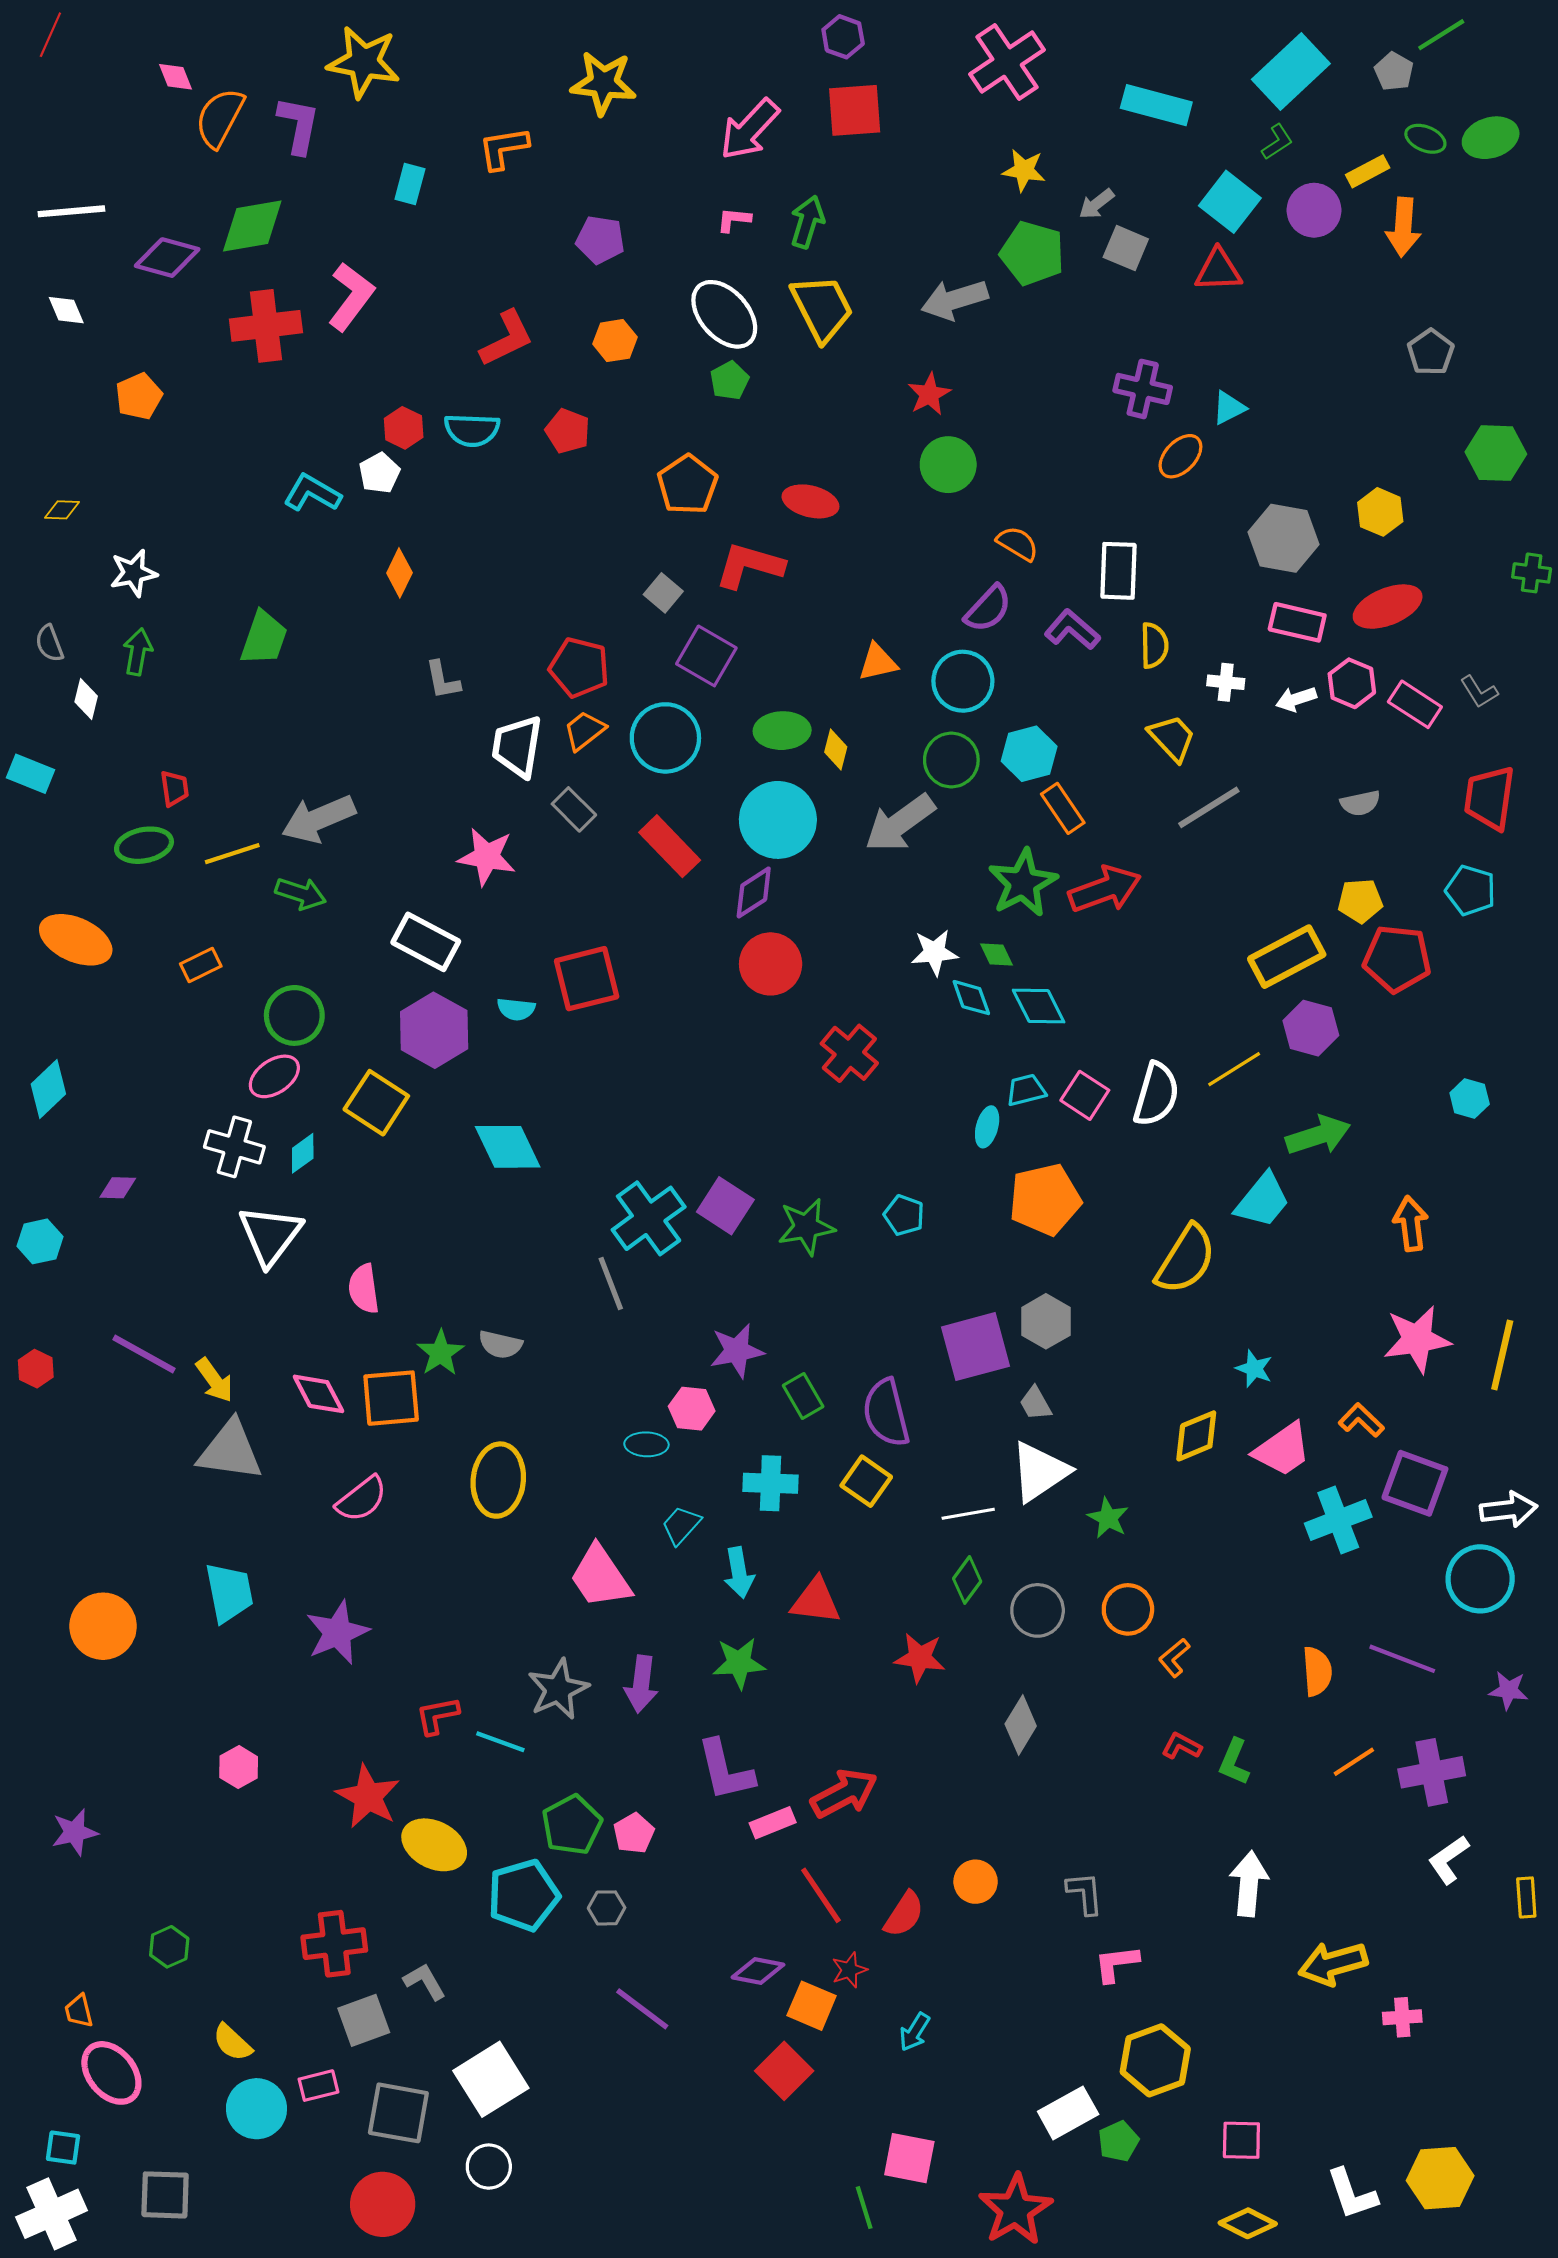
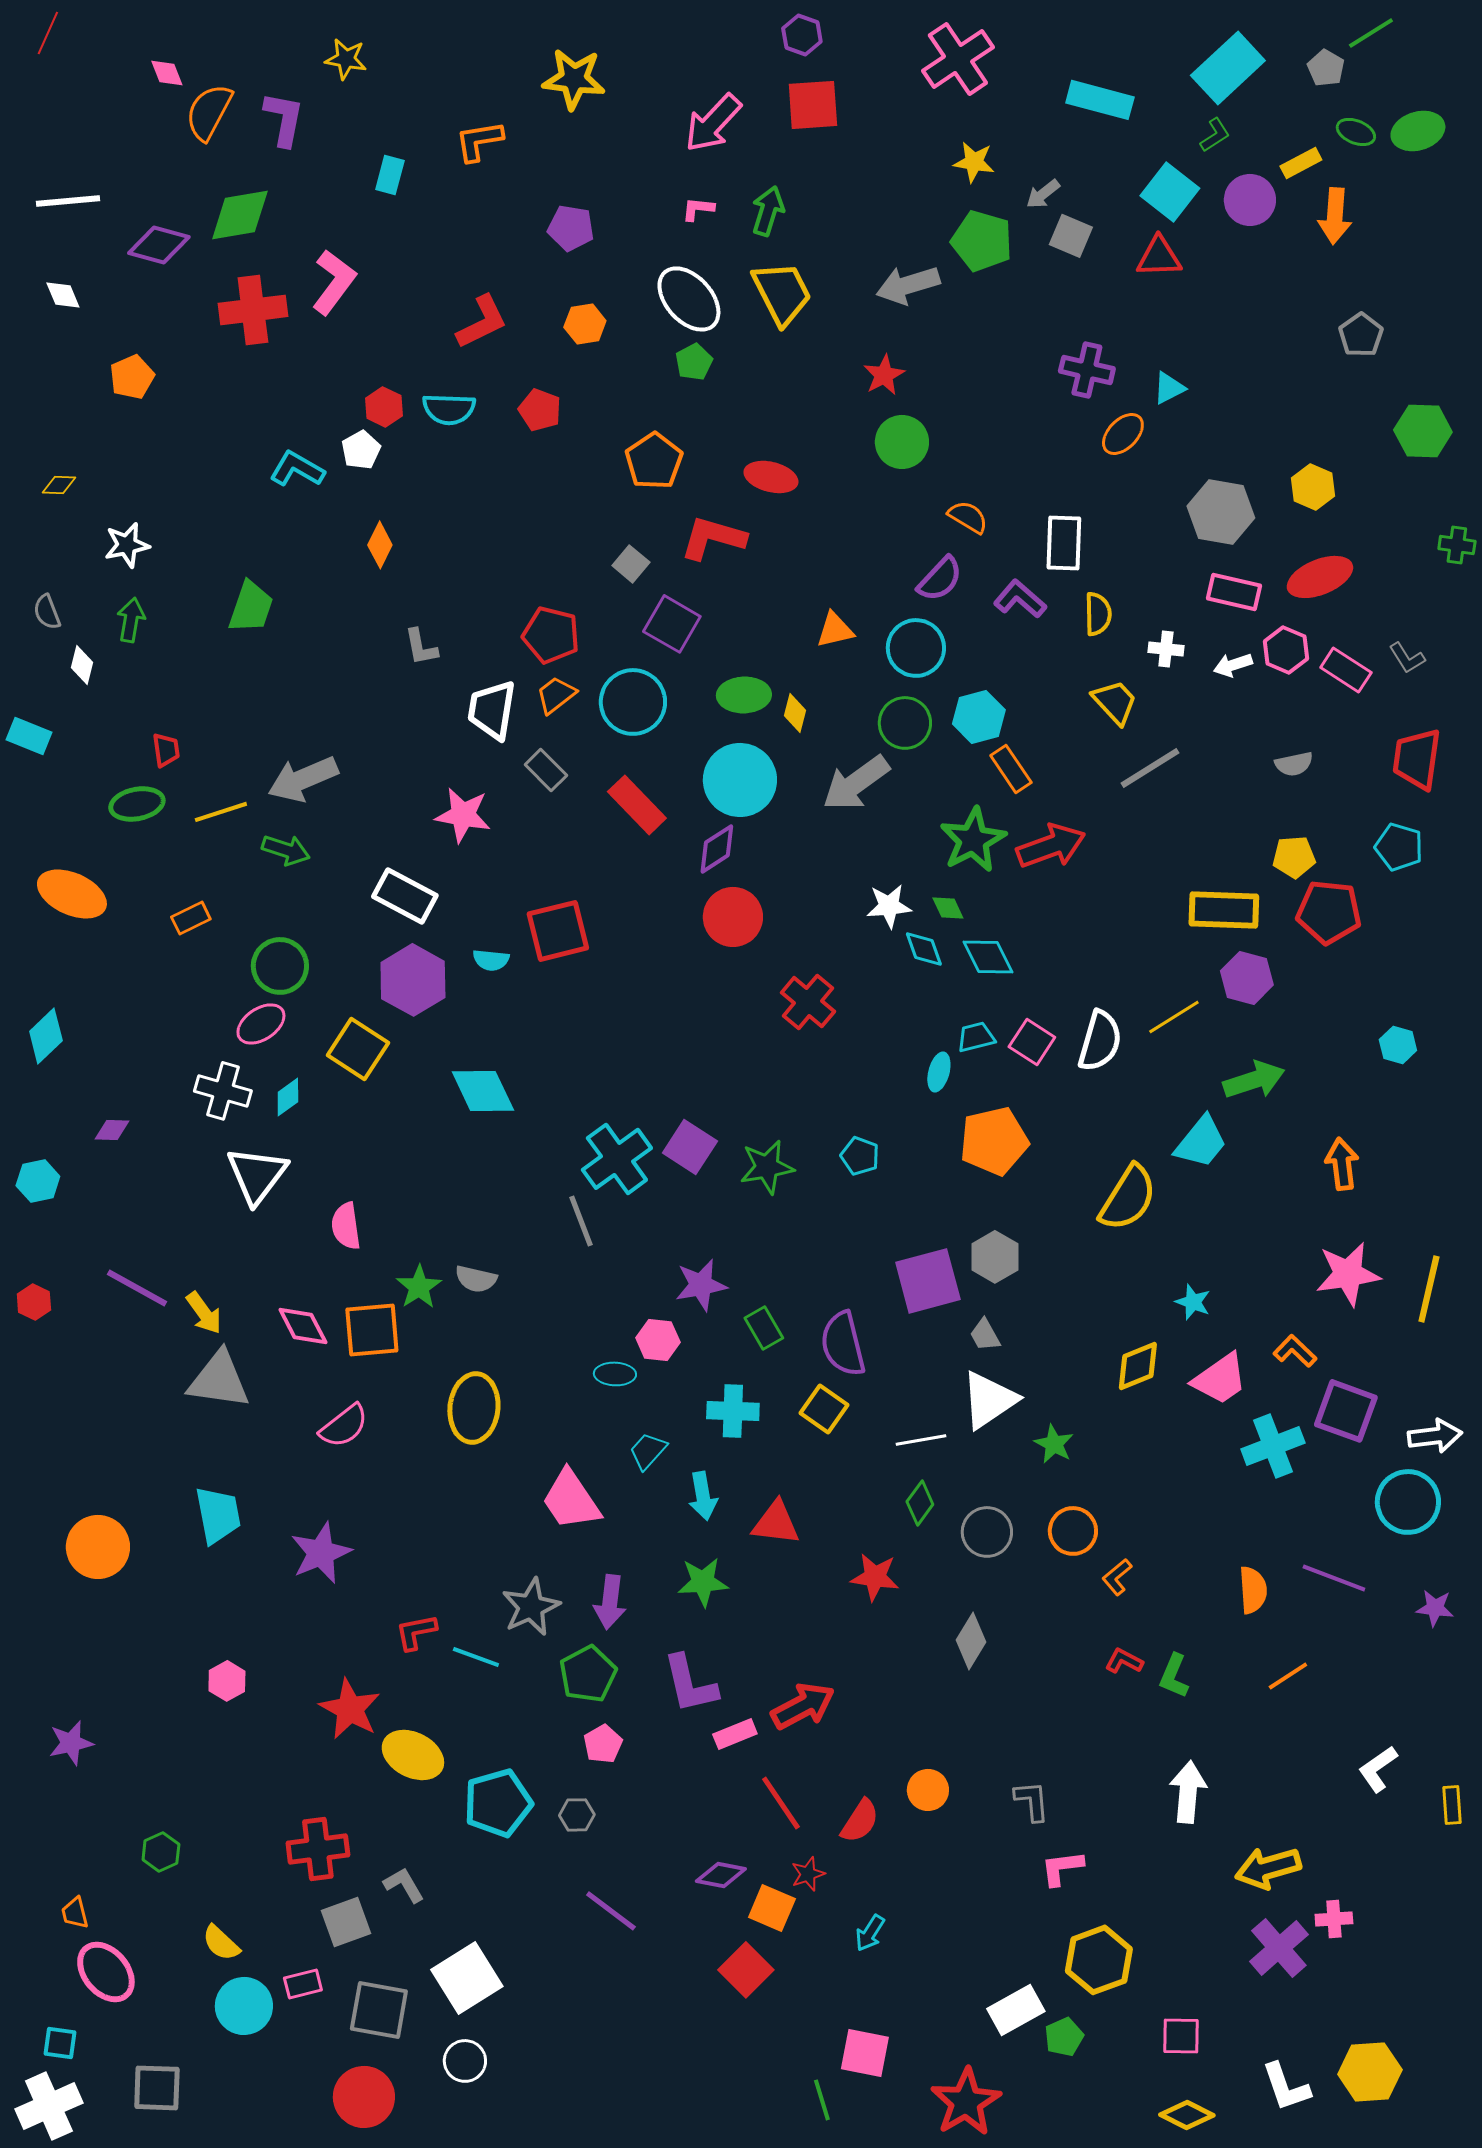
yellow star: (364, 62) -> (346, 59), size x0.6
yellow rectangle: (1287, 957) -> (1224, 910), turned 30
purple cross: (1432, 1772) -> (1279, 1948), moved, turned -30
green pentagon: (572, 1825) -> (588, 1674), moved

